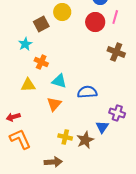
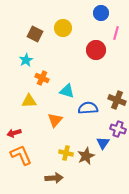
red circle: (95, 22) -> (96, 50), moved
brown square: (41, 24) -> (35, 34), moved, turned -35
brown cross: (116, 52) -> (117, 100), moved
cyan triangle: (59, 81) -> (67, 91), moved

